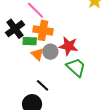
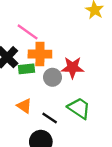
orange triangle: (37, 54) -> (24, 106), moved
green trapezoid: (76, 67) -> (79, 108), moved

